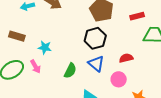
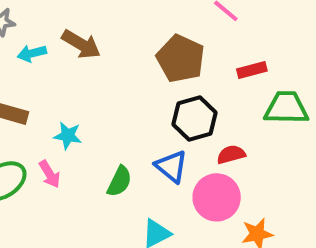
black hexagon: (95, 38) -> (194, 118), moved
pink circle: (119, 79) -> (217, 197), size x1.5

